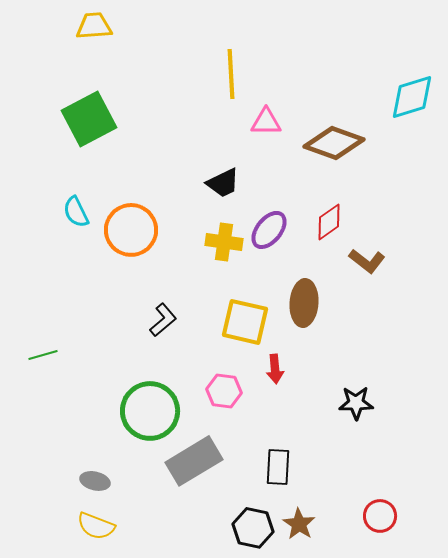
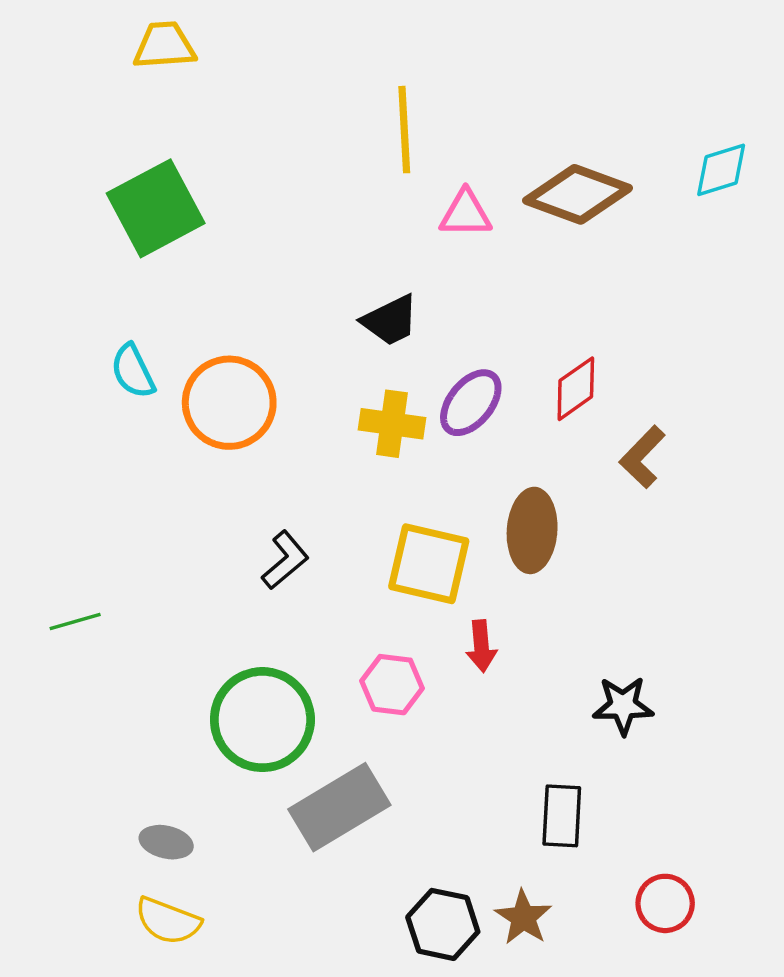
cyan diamond: (412, 97) -> (721, 170), size x0.7
brown diamond: (334, 143) -> (578, 194), moved
brown L-shape: (367, 261) -> (642, 457), turned 96
black rectangle: (278, 467) -> (562, 816), moved

